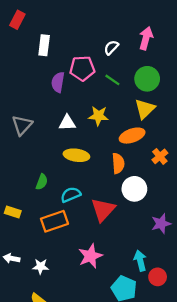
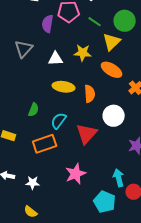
yellow triangle: (145, 109) -> (112, 42), moved
gray triangle: (22, 125) -> (24, 49), moved
orange ellipse: (132, 136) -> (112, 70), turned 50
orange semicircle: (118, 163) -> (90, 94), moved
cyan semicircle: (71, 195) -> (59, 121), turned -30

